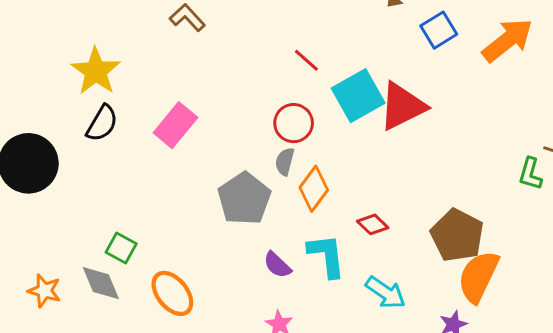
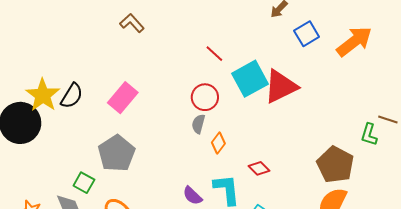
yellow star: (96, 71) -> (43, 95), moved
orange diamond: (314, 189) -> (218, 143), size x0.7
gray pentagon: (244, 199) -> (117, 153), moved
brown pentagon: (457, 235) -> (335, 165), moved

